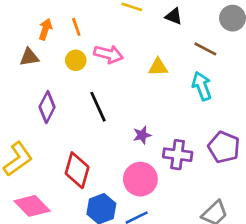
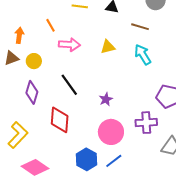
orange line: (76, 27) -> (50, 25), moved
yellow circle: (76, 60) -> (34, 61), moved
purple cross: (178, 155) -> (146, 123), moved
red diamond: (77, 170) -> (60, 120), moved

